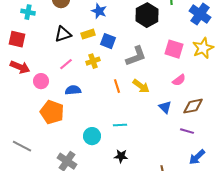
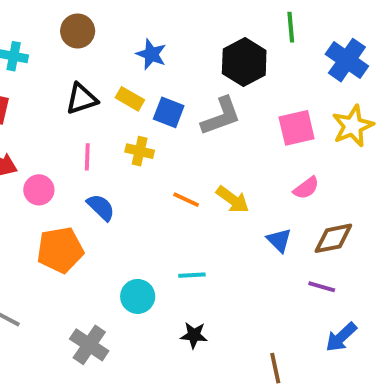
yellow rectangle: (88, 34) -> (130, 99), turned 48
pink square: (174, 49) -> (297, 128), turned -30
gray L-shape: (136, 56) -> (221, 116), moved
yellow cross: (93, 61) -> (140, 151), turned 32
pink line: (66, 64) -> (87, 157), turned -48
orange line: (117, 86) -> (186, 200), turned -48
blue semicircle: (73, 90) -> (101, 207), turned 49
orange pentagon: (52, 112) -> (60, 250), turned -30

